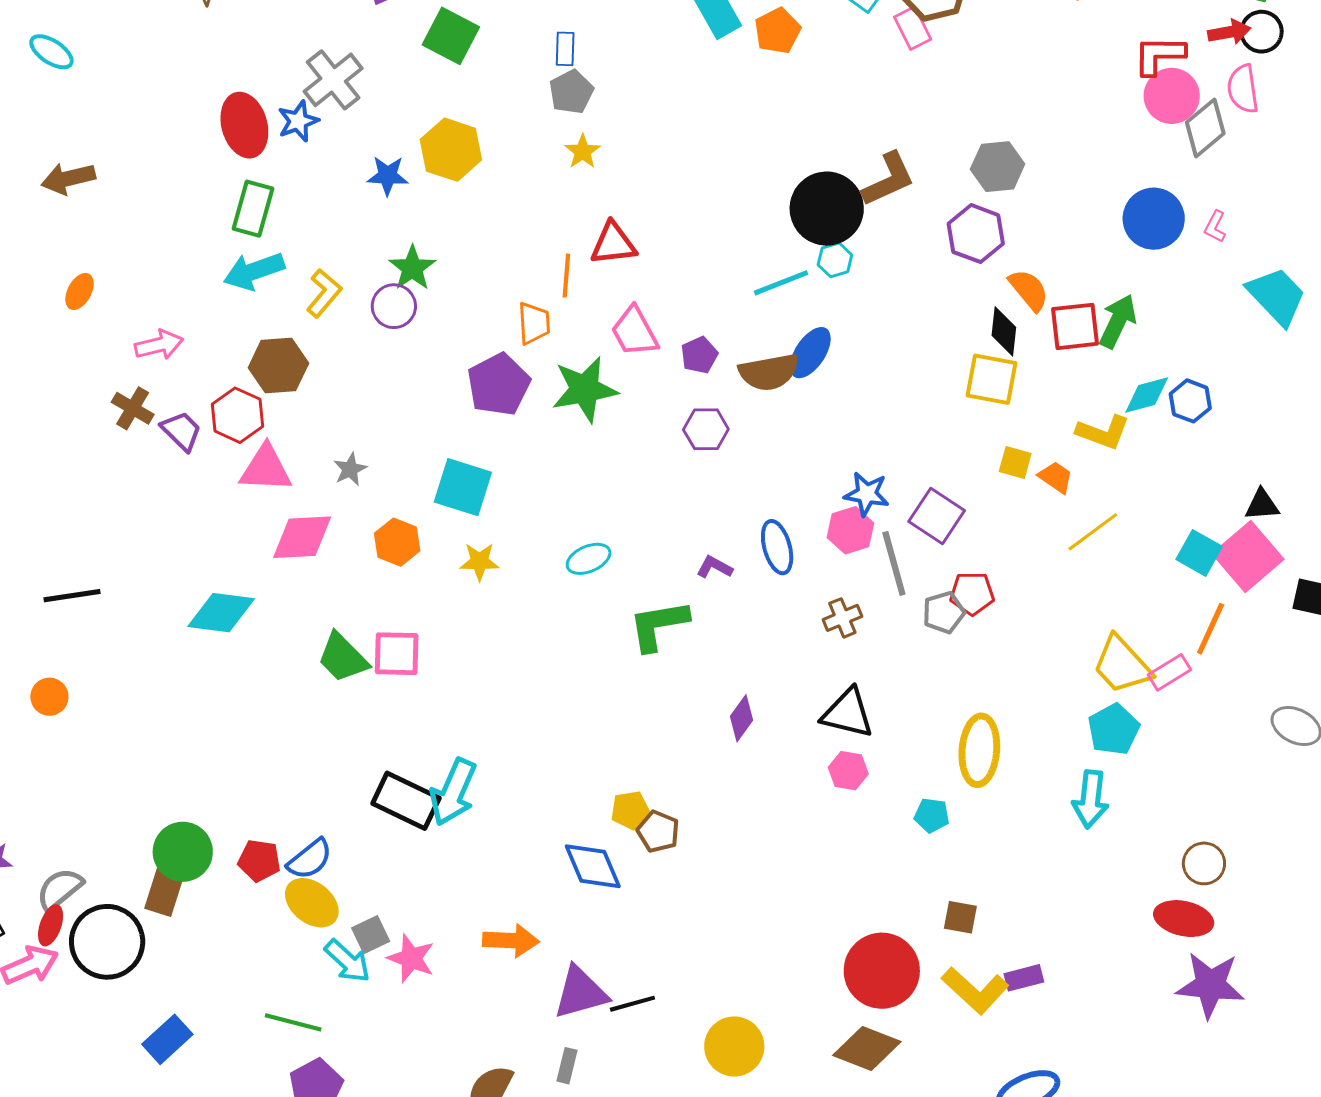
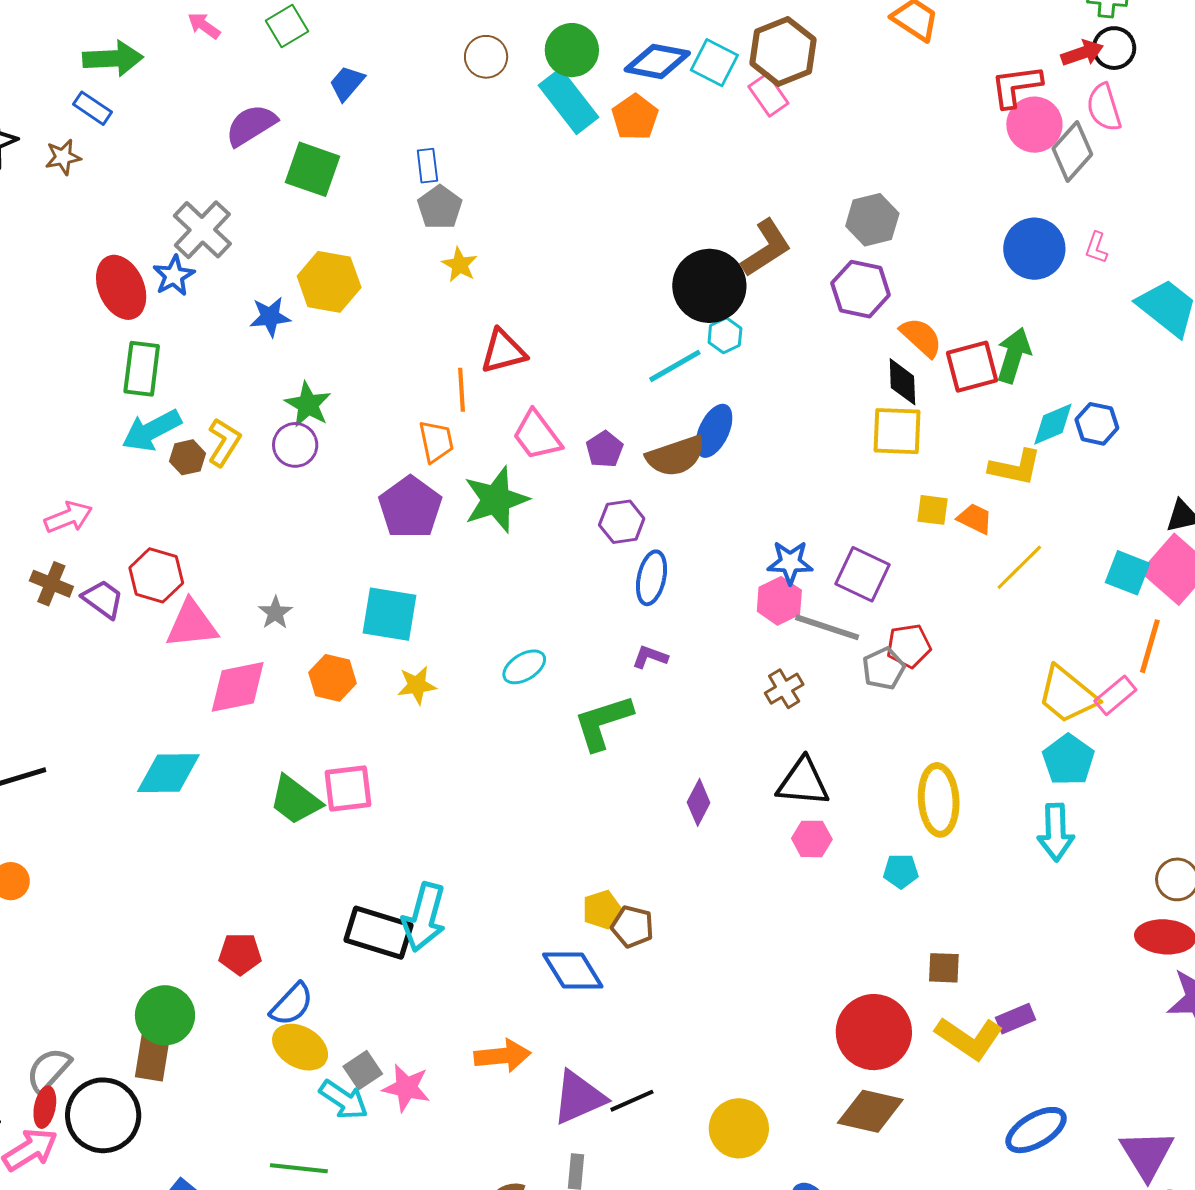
brown hexagon: (278, 365) -> (187, 457), moved, size x0.6
blue ellipse: (777, 547) -> (651, 578), moved, turned 36
gray line: (894, 563) -> (827, 627), turned -48
red pentagon: (259, 861) -> (240, 954), moved

